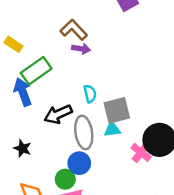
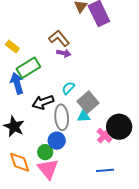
cyan semicircle: (90, 94) -> (68, 88), turned -128
gray square: (117, 110) -> (88, 102), turned -30
black star: (22, 148) -> (14, 126), size x1.5

